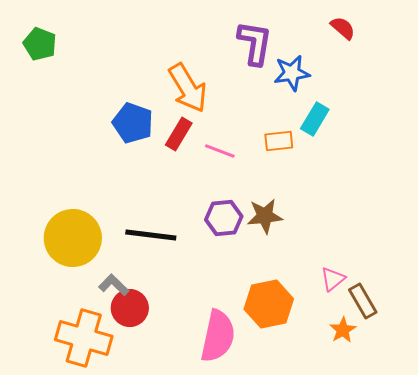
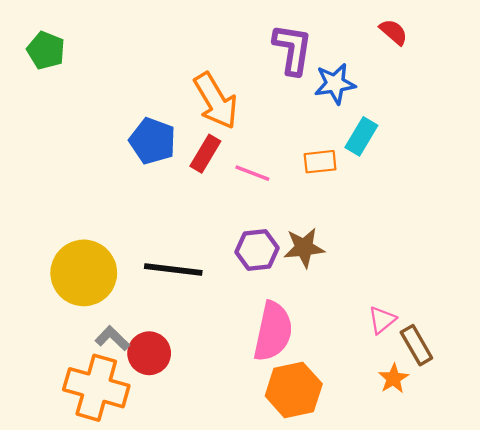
gray L-shape: (114, 285) -> (112, 338), moved
orange hexagon: (269, 304) -> (294, 390), moved
pink semicircle: (218, 336) -> (273, 331), moved

